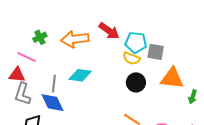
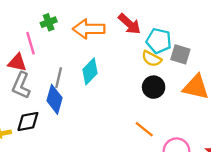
pink line: (26, 57) -> (30, 43), turned 42
cyan diamond: (80, 75) -> (90, 71), turned -60
blue diamond: (52, 103) -> (54, 99), turned 35

